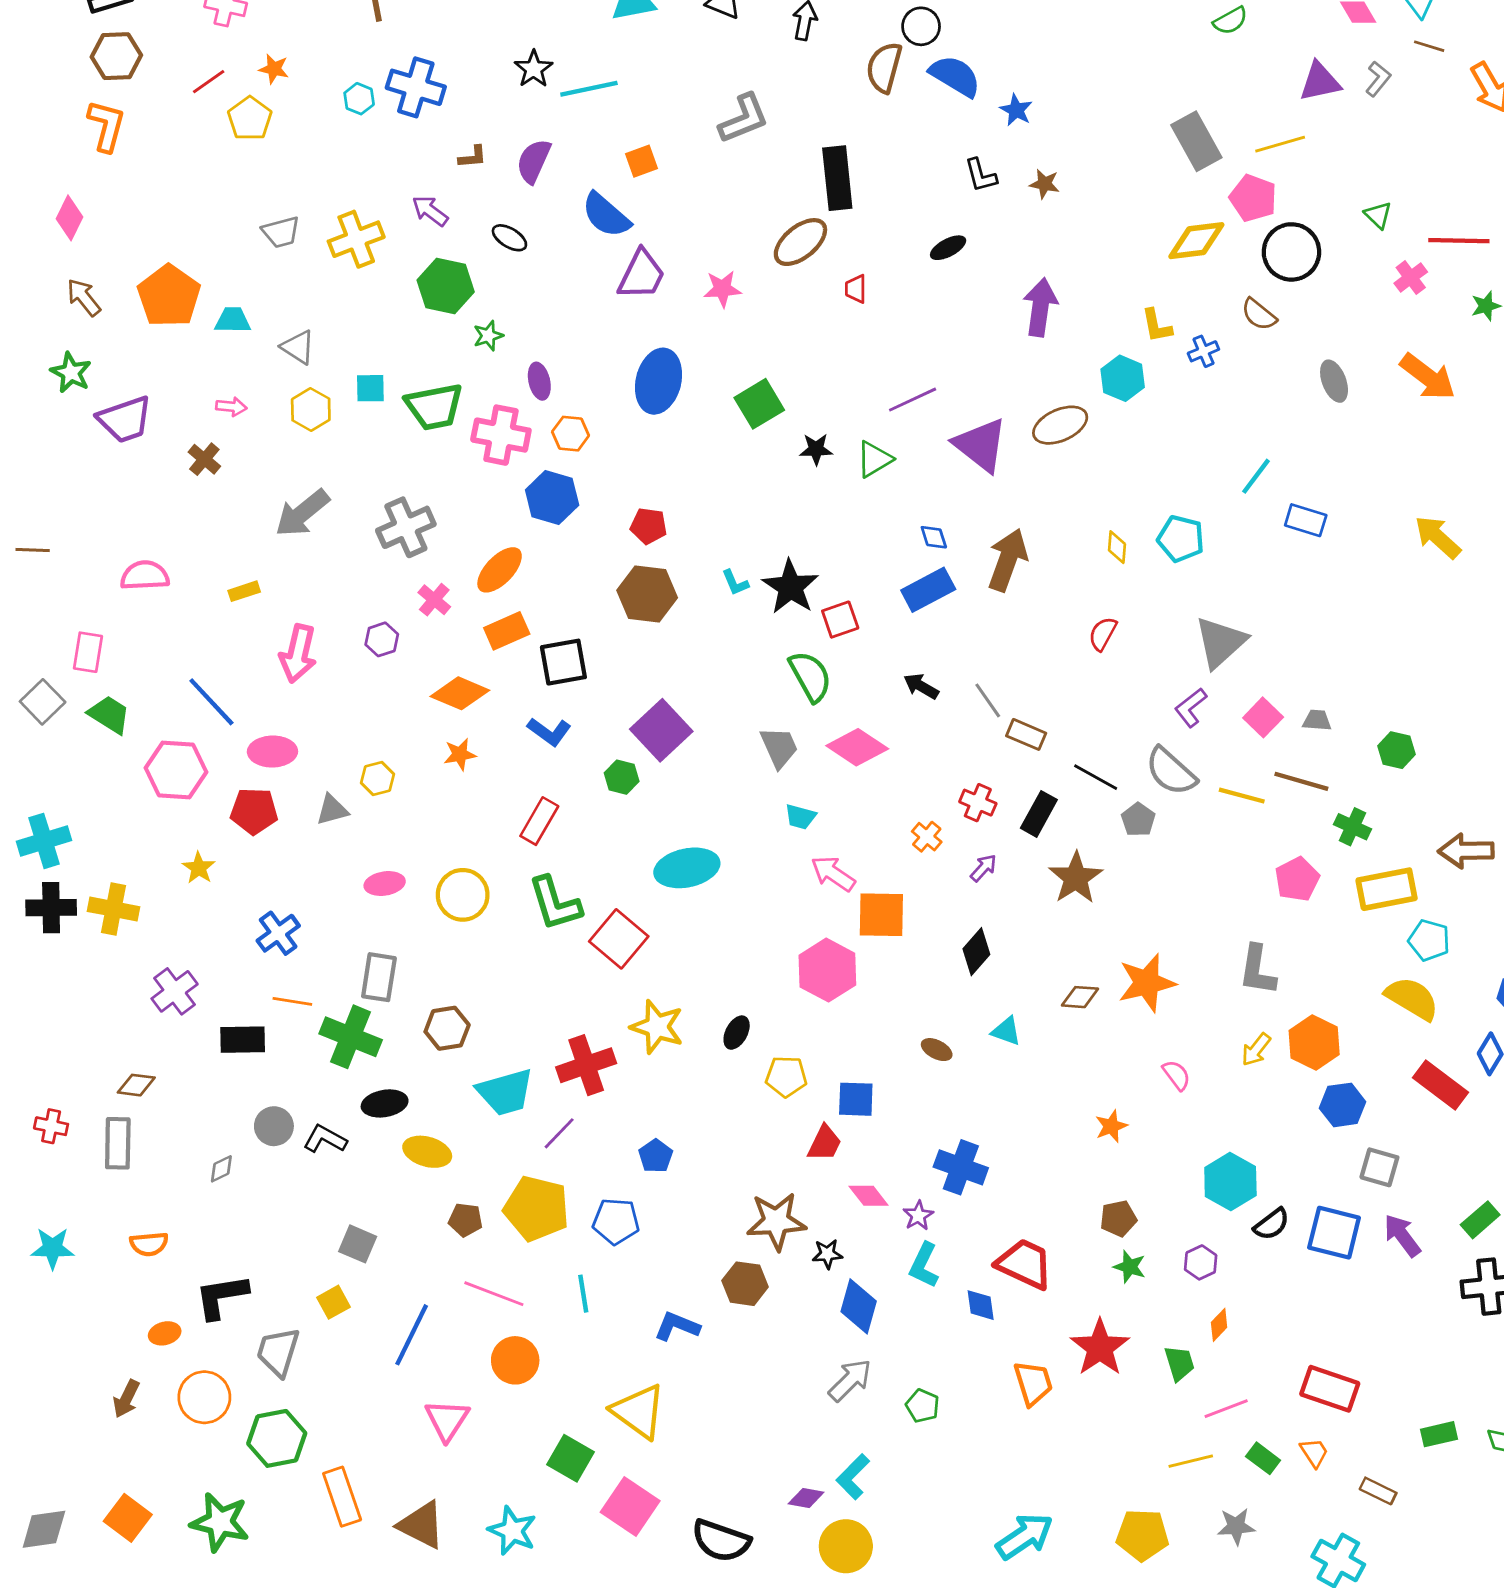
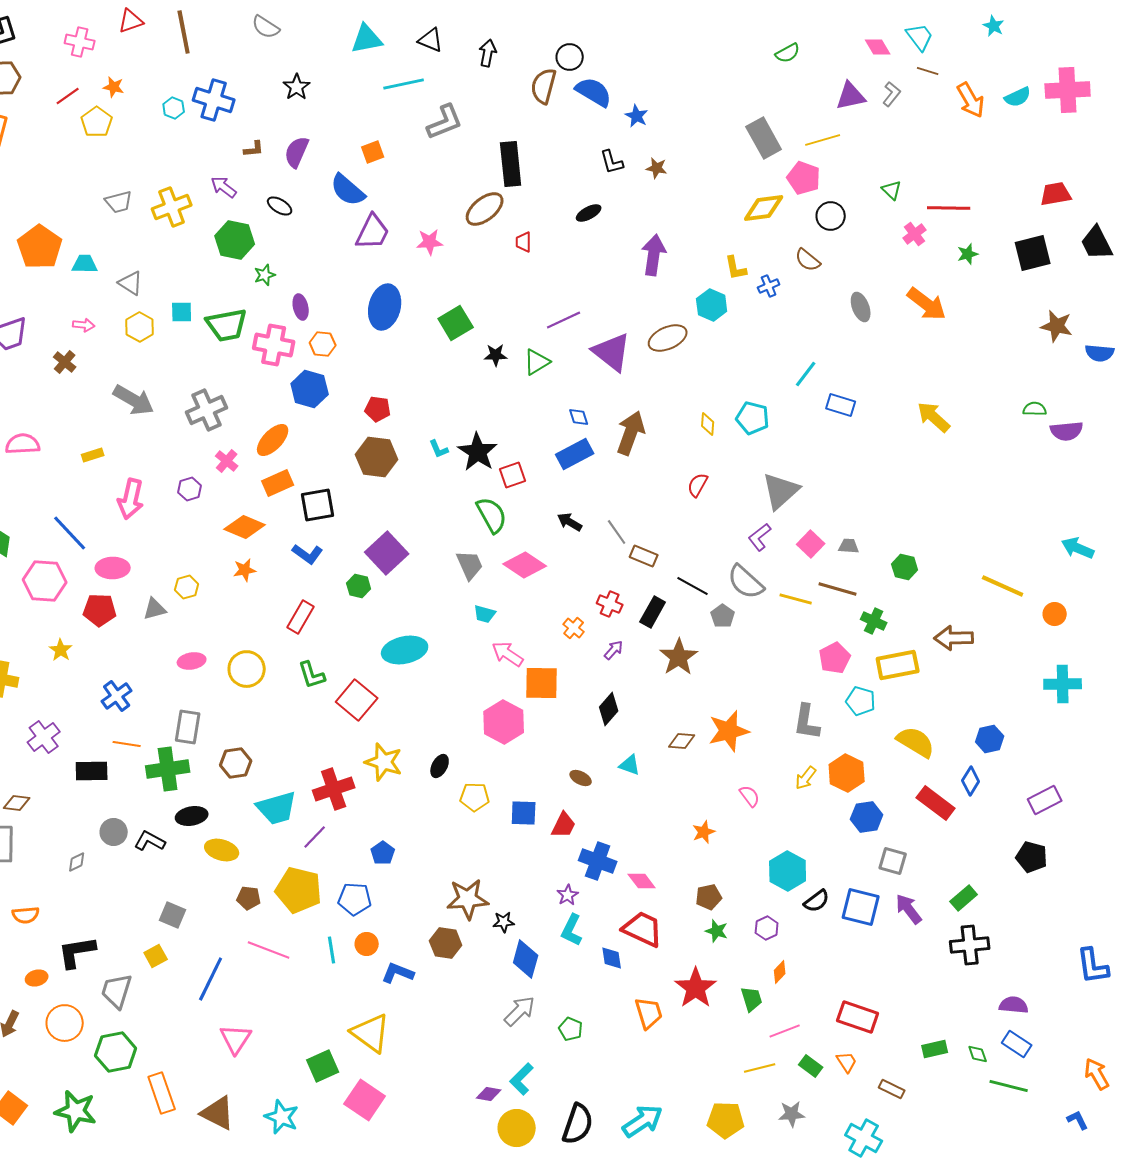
cyan line: (589, 89) -> (404, 84), moved
black circle: (1291, 252) -> (831, 216), size x0.7
gray arrow: (302, 513) -> (134, 400), turned -111
green L-shape: (555, 903) -> (312, 675), size x0.7
cyan pentagon: (1429, 940) -> (861, 701), moved
green cross: (351, 1037) -> (168, 769), turned -30
red trapezoid: (825, 1143) -> (564, 825), moved
pink diamond: (869, 1196) -> (642, 881), moved
orange circle: (515, 1360) -> (367, 944), moved, size x0.7
green square: (571, 1458) -> (323, 1066), turned 36
black semicircle: (721, 1541) -> (578, 1124), moved, turned -90

